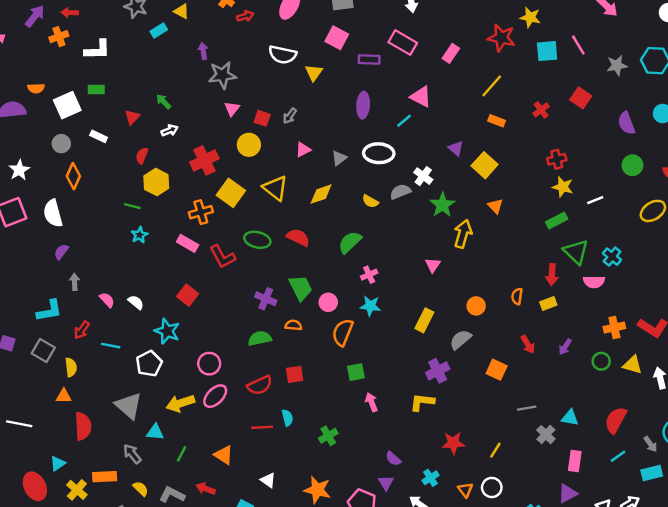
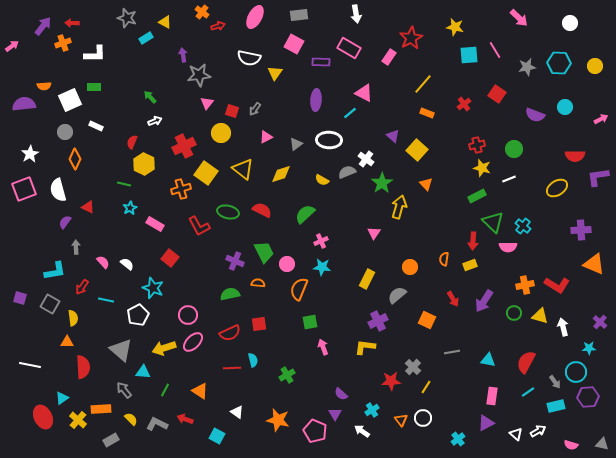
red star: (501, 38) -> (411, 38), moved, turned 30
red triangle: (132, 117) -> (88, 207), moved, turned -48
purple semicircle: (626, 123) -> (535, 115), turned -48
green circle: (632, 165) -> (514, 149), moved
pink rectangle: (188, 243) -> (155, 224), moved
purple arrow: (565, 347) -> (484, 301), size x1.6
gray cross: (546, 435) -> (413, 367), moved

